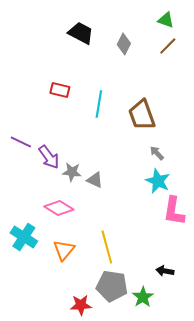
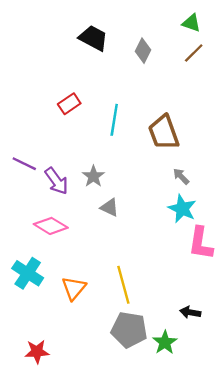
red rectangle: (60, 90) -> (69, 104), turned -48
gray star: (72, 172) -> (93, 176), moved, turned 30
pink diamond: (59, 208) -> (51, 226), moved
red star: (81, 305) -> (37, 352), moved

